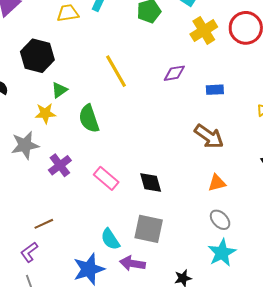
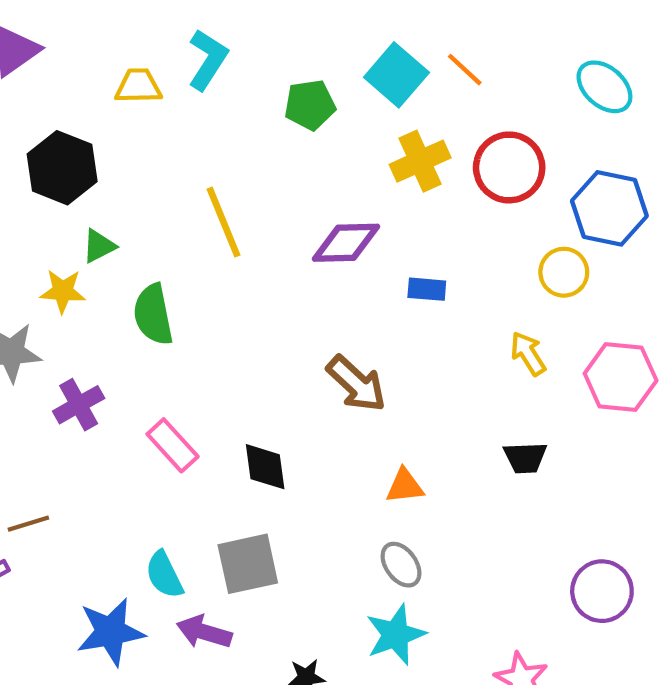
purple diamond: (174, 73) -> (346, 243), size x1.4
brown arrow: (209, 136) -> (356, 384), moved
gray square: (149, 229) -> (248, 564), turned -32

